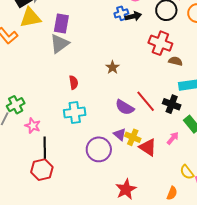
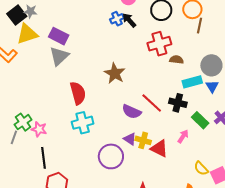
black arrow: (133, 16) -> (129, 20), turned -112
purple rectangle: (61, 24) -> (59, 36), turned -66
red cross: (160, 43) -> (159, 44), turned -30
brown star: (112, 67) -> (115, 73), size x1.5
red semicircle: (74, 83) -> (78, 93), size x1.6
pink star: (33, 126) -> (39, 129), moved
black line: (45, 148) -> (44, 158), moved

